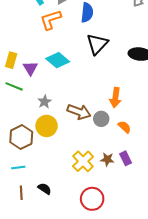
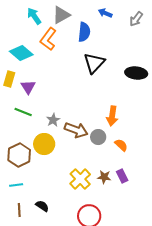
orange L-shape: (51, 20) -> (48, 39), turned -35
cyan diamond: (58, 60) -> (21, 53), moved
green line: (14, 86) -> (23, 112), moved
gray star: (45, 102) -> (53, 120), moved

